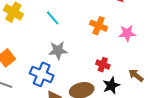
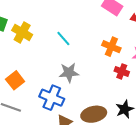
red cross: (103, 65) -> (122, 71), moved

